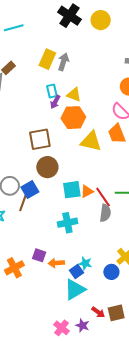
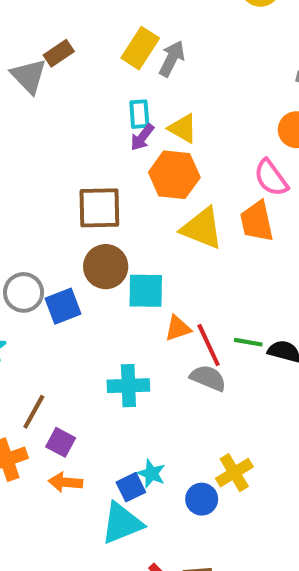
cyan square: (72, 190) -> (146, 291), moved
brown line: (23, 203) -> (34, 412), moved
gray semicircle: (105, 213) -> (208, 378), turned -84
orange arrow: (56, 263) -> (65, 482), moved

